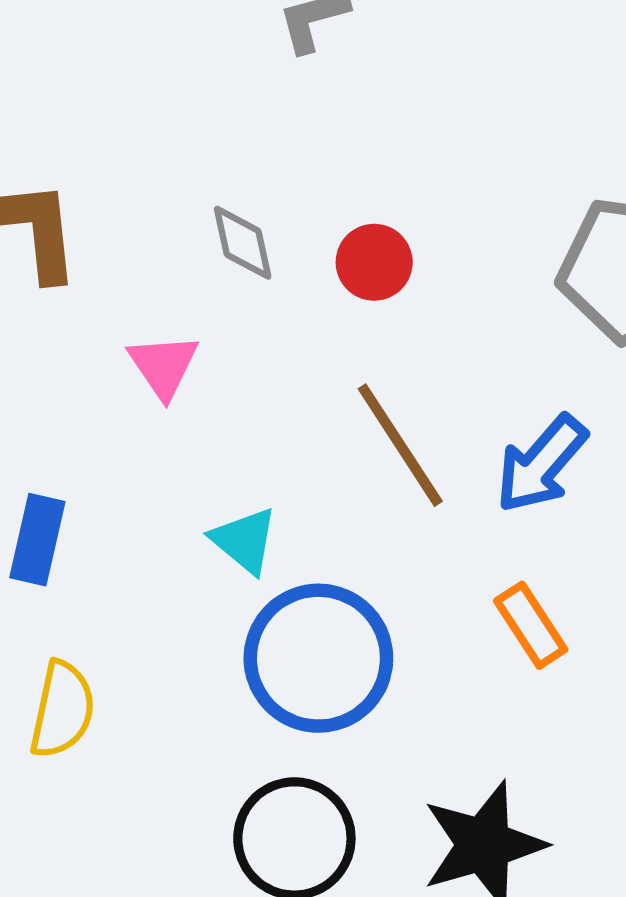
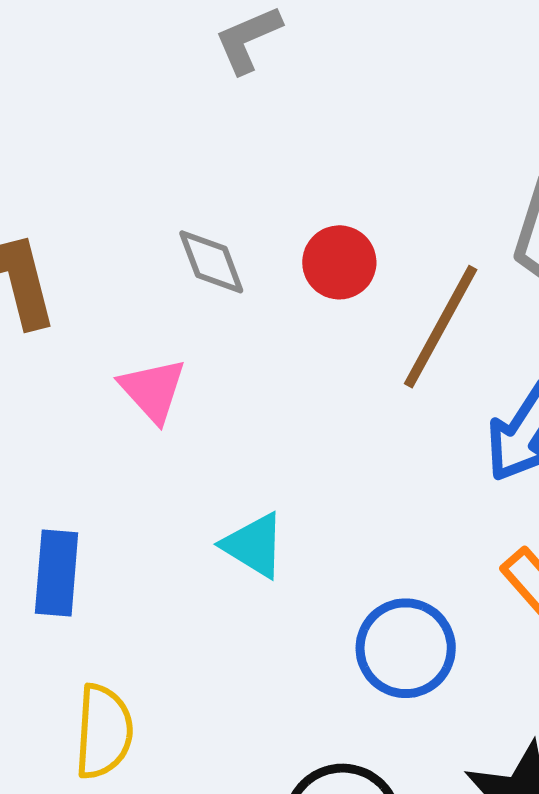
brown line: (400, 445) -> (441, 327), moved, turned 70
blue circle: (318, 658) -> (406, 648), moved, size x0.7

